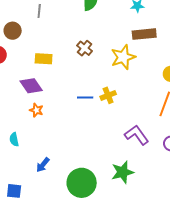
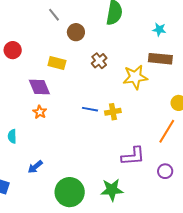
gray line: (39, 11) -> (54, 15), moved, turned -56
brown circle: (13, 31) -> (76, 32), moved
purple L-shape: (137, 135) -> (133, 156), turned 110

